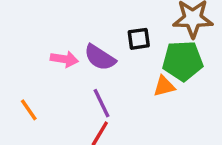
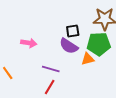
purple semicircle: (100, 57) -> (69, 46), moved
purple line: (102, 103) -> (51, 69), turned -48

